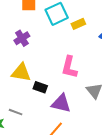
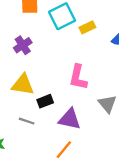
black rectangle: (40, 87) -> (45, 101), turned -40
gray line: (16, 112) -> (27, 121), moved

